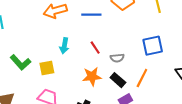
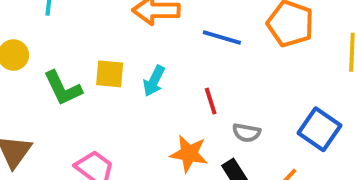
blue square: (153, 46) -> (320, 129), turned 30
yellow square: (47, 68) -> (110, 74), moved

